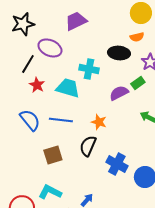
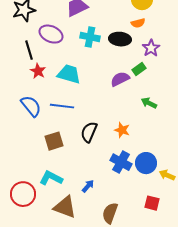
black line: (28, 64) -> (29, 50), turned -48
cyan cross: (89, 69) -> (90, 37), moved
orange star: (99, 122) -> (122, 130), moved
blue cross: (117, 164) -> (121, 162), moved

